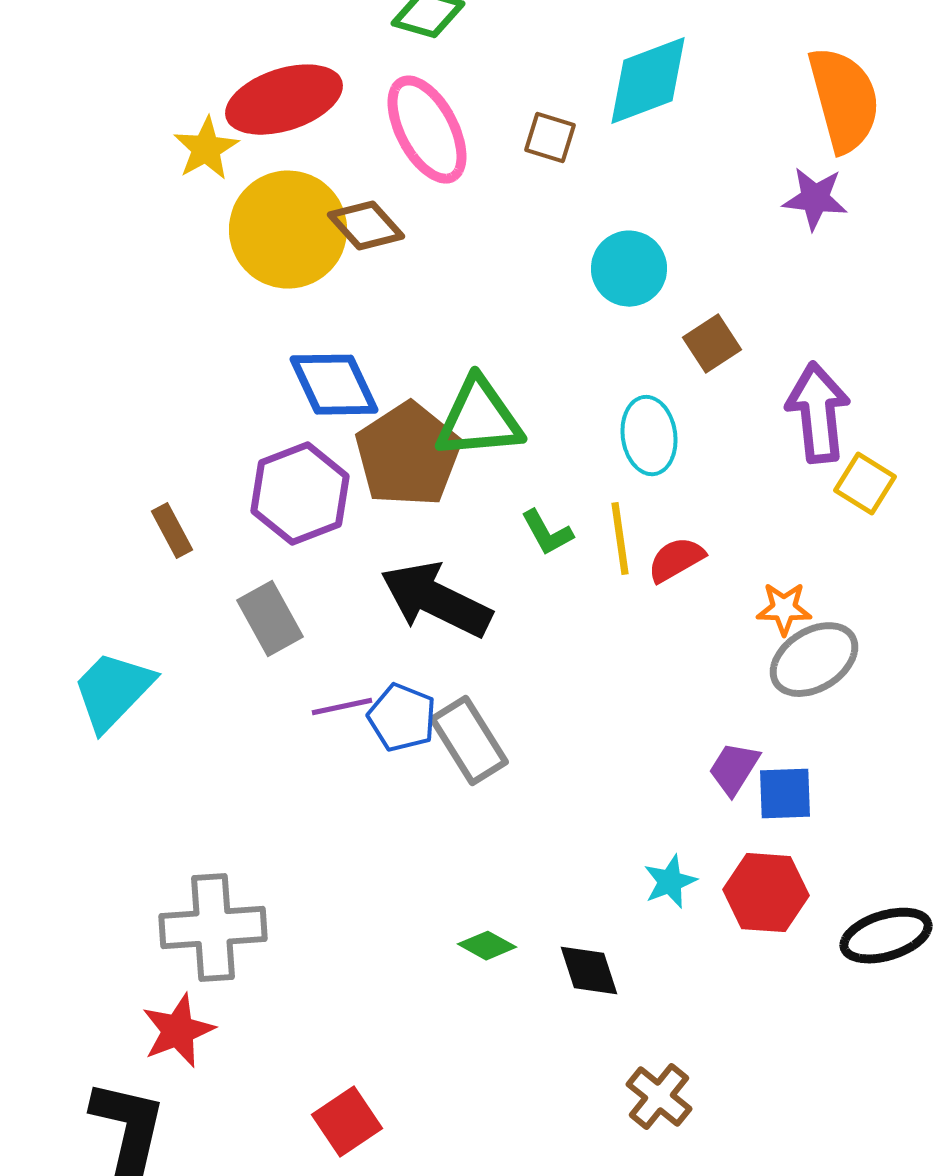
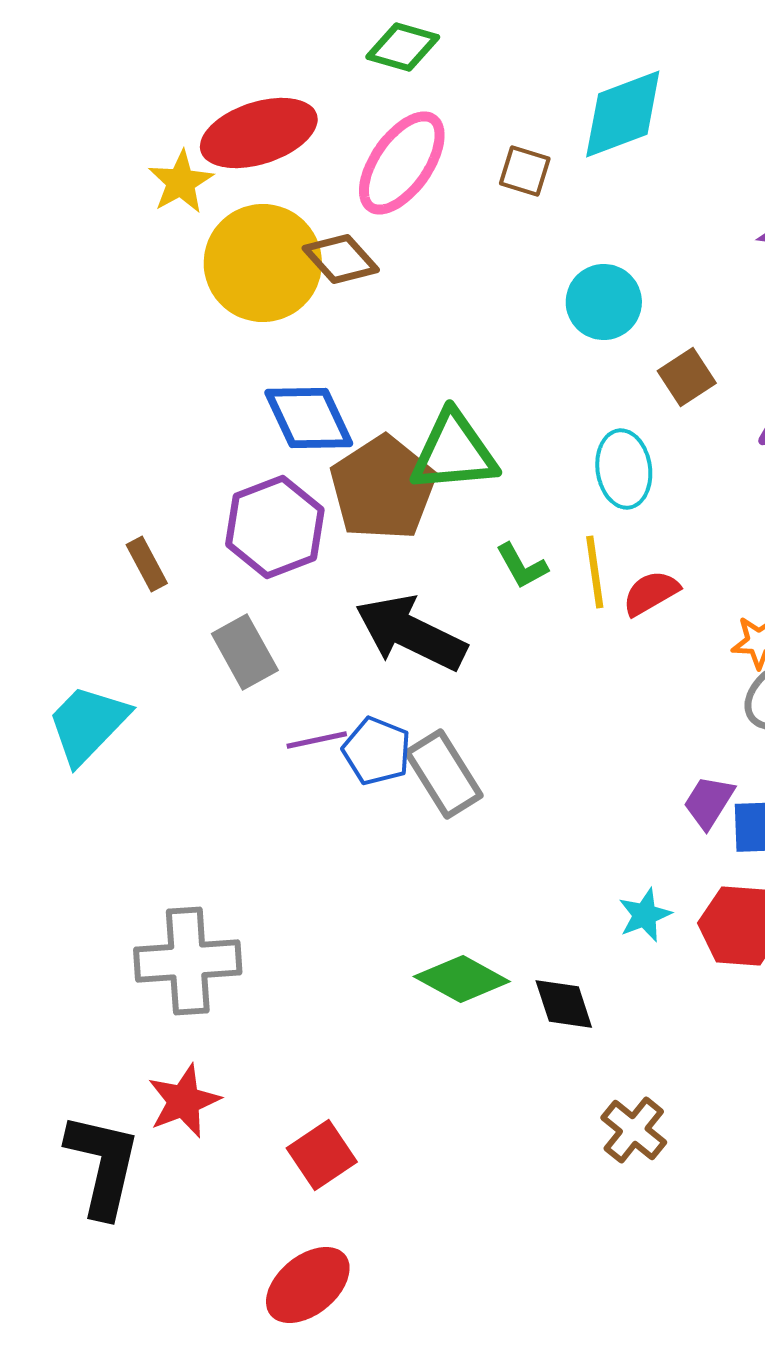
pink ellipse: (427, 130) -> (402, 163), turned 63
green diamond: (487, 946) -> (462, 979), size x1.6
red star: (178, 1031) -> (184, 1101), moved

